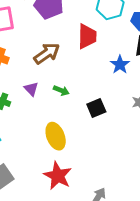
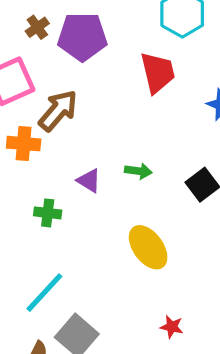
brown arrow: (47, 53) -> (58, 110), moved
red star: (58, 176) -> (172, 327), moved, size x0.5

